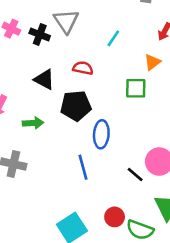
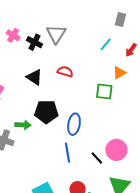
cyan line: (113, 38) -> (106, 44), moved
black pentagon: (76, 106) -> (46, 112), moved
green arrow: (33, 123) -> (23, 125), moved
blue line: (83, 167) -> (68, 153), moved

